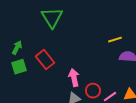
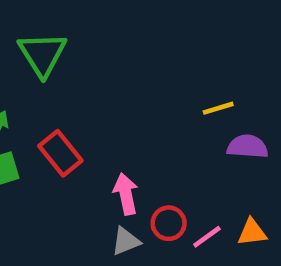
green triangle: (52, 18) -> (42, 54), moved

